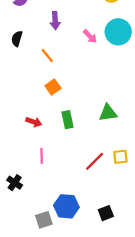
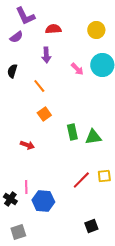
green rectangle: (68, 120) -> (72, 132), moved
pink line: (42, 156) -> (26, 187), moved
blue hexagon: (66, 206) -> (43, 201), moved
gray square: (44, 220) -> (18, 232), moved

